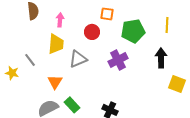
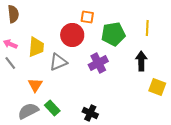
pink arrow: (60, 20) -> (10, 44), moved, turned -72
red circle: (92, 32) -> (72, 35), size x1.5

